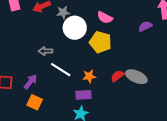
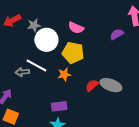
gray arrow: (45, 51) -> (22, 72), moved
white line: (61, 70) -> (37, 65), moved
orange star: (89, 76) -> (64, 74), moved

